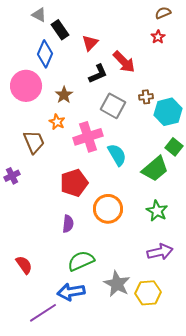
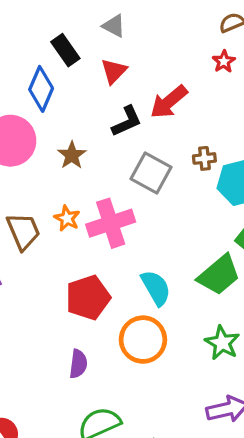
gray triangle: (39, 15) -> (114, 26), moved
red arrow: (124, 62) -> (169, 102), turned 95
orange star: (57, 122) -> (67, 218), moved
cyan semicircle: (117, 155) -> (156, 288), moved

